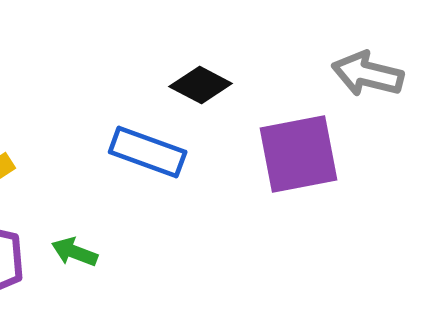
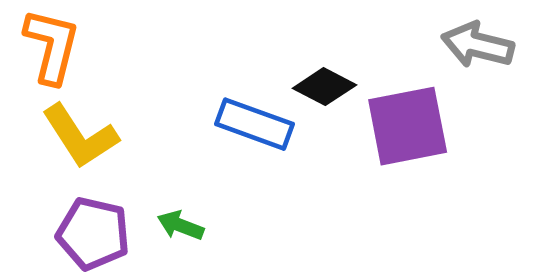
black diamond: (201, 85) -> (324, 87), moved

